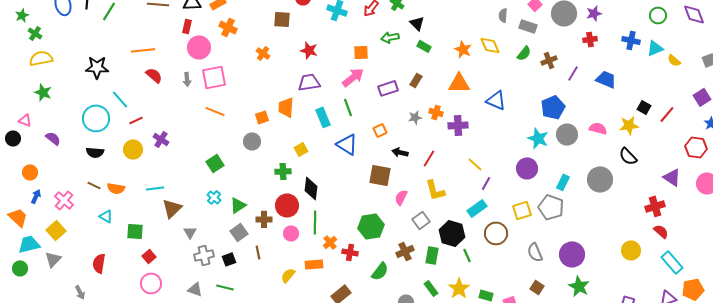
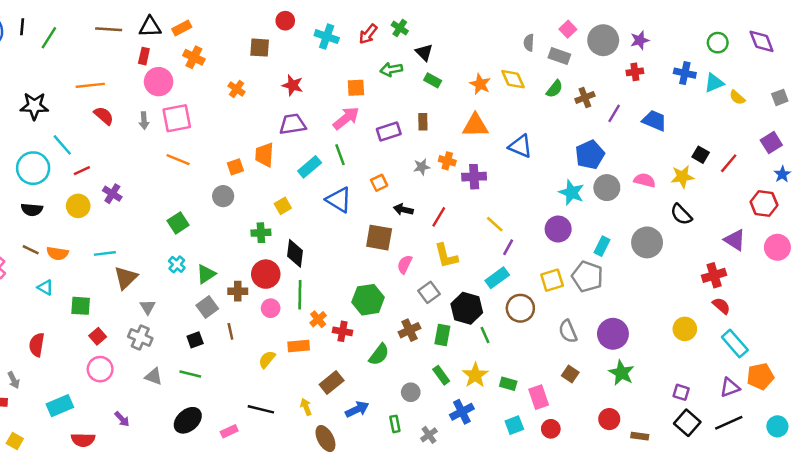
brown rectangle: (416, 80) -> (423, 122), turned -32
cyan rectangle: (323, 117) -> (310, 167), turned 72
gray cross: (204, 255) -> (140, 337), moved, turned 36

